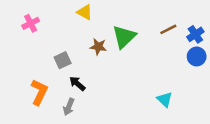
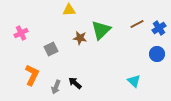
yellow triangle: (85, 12) -> (69, 10), turned -32
pink cross: (31, 23) -> (21, 33), moved
blue circle: (197, 56) -> (157, 54), moved
black arrow: (77, 84) -> (75, 83), moved

